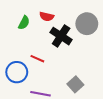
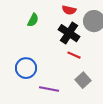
red semicircle: (47, 16) -> (69, 10), moved
red line: (37, 59) -> (74, 55), moved

